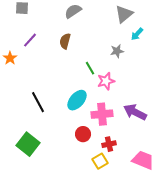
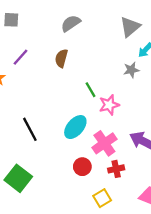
gray star: (117, 51) -> (131, 70), moved
pink cross: (102, 114) -> (104, 143), turned -30
red cross: (109, 144) -> (116, 169), moved

